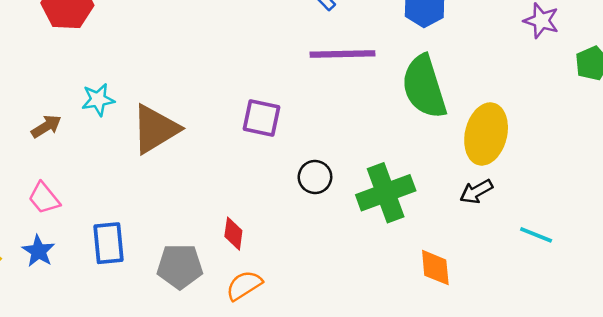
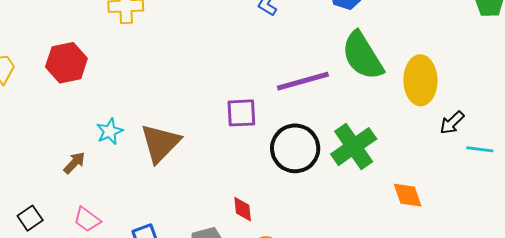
purple line: (342, 54) -> (303, 81), moved
black circle: (315, 177) -> (295, 148), size x1.8
black arrow: (476, 192) -> (452, 123), moved

